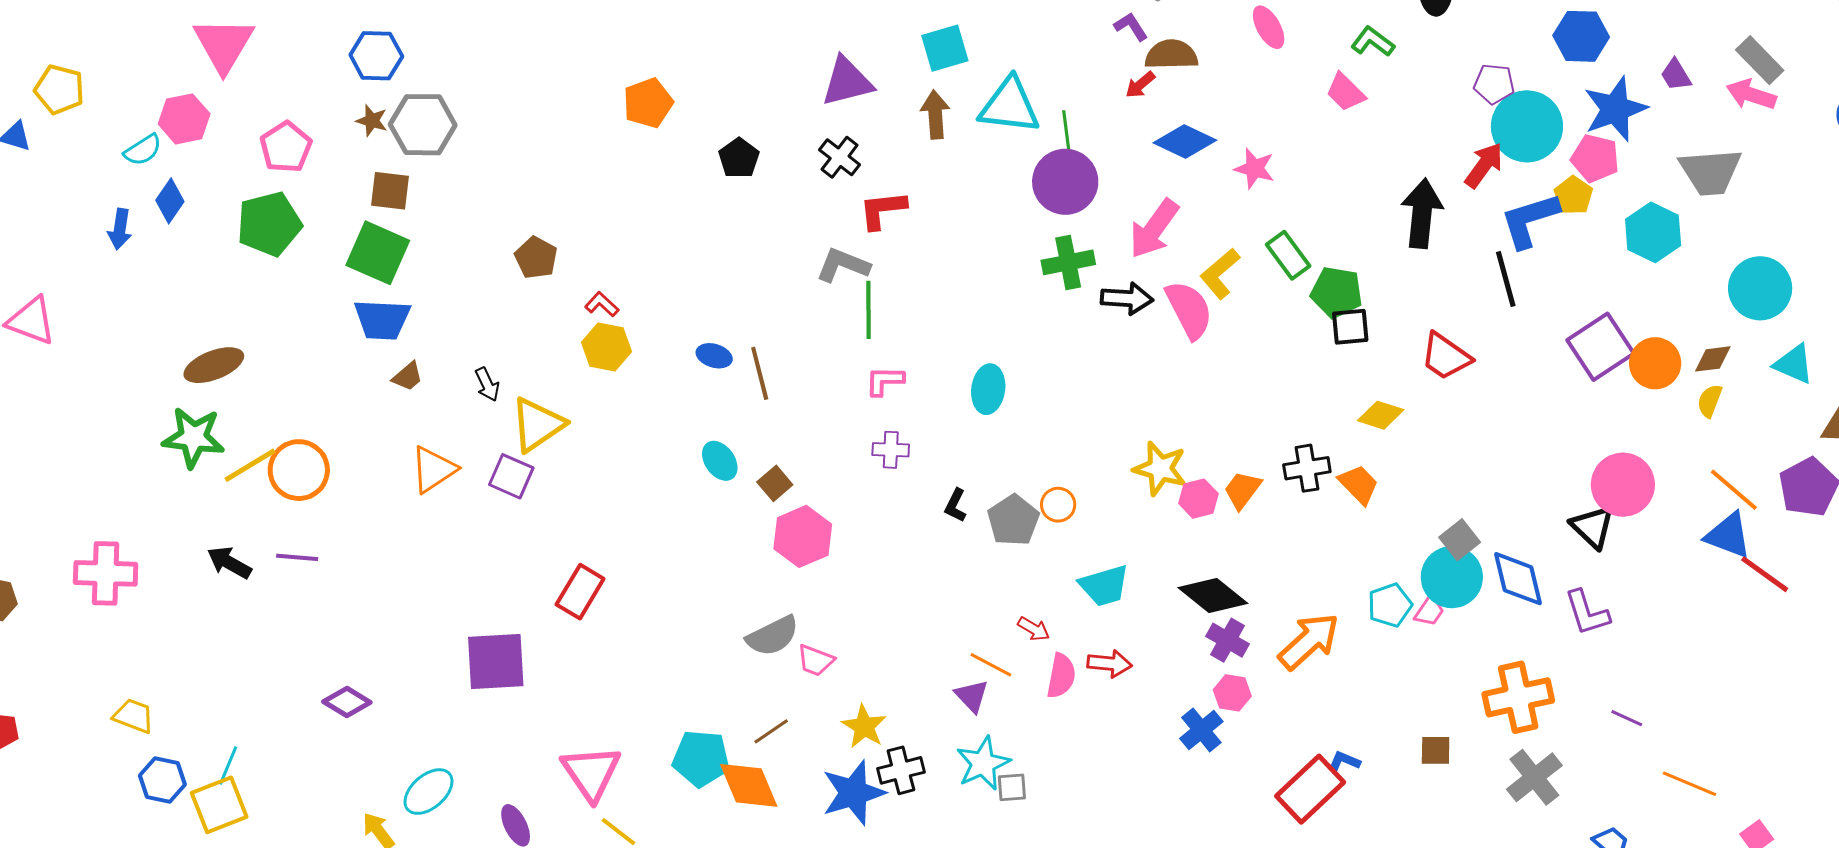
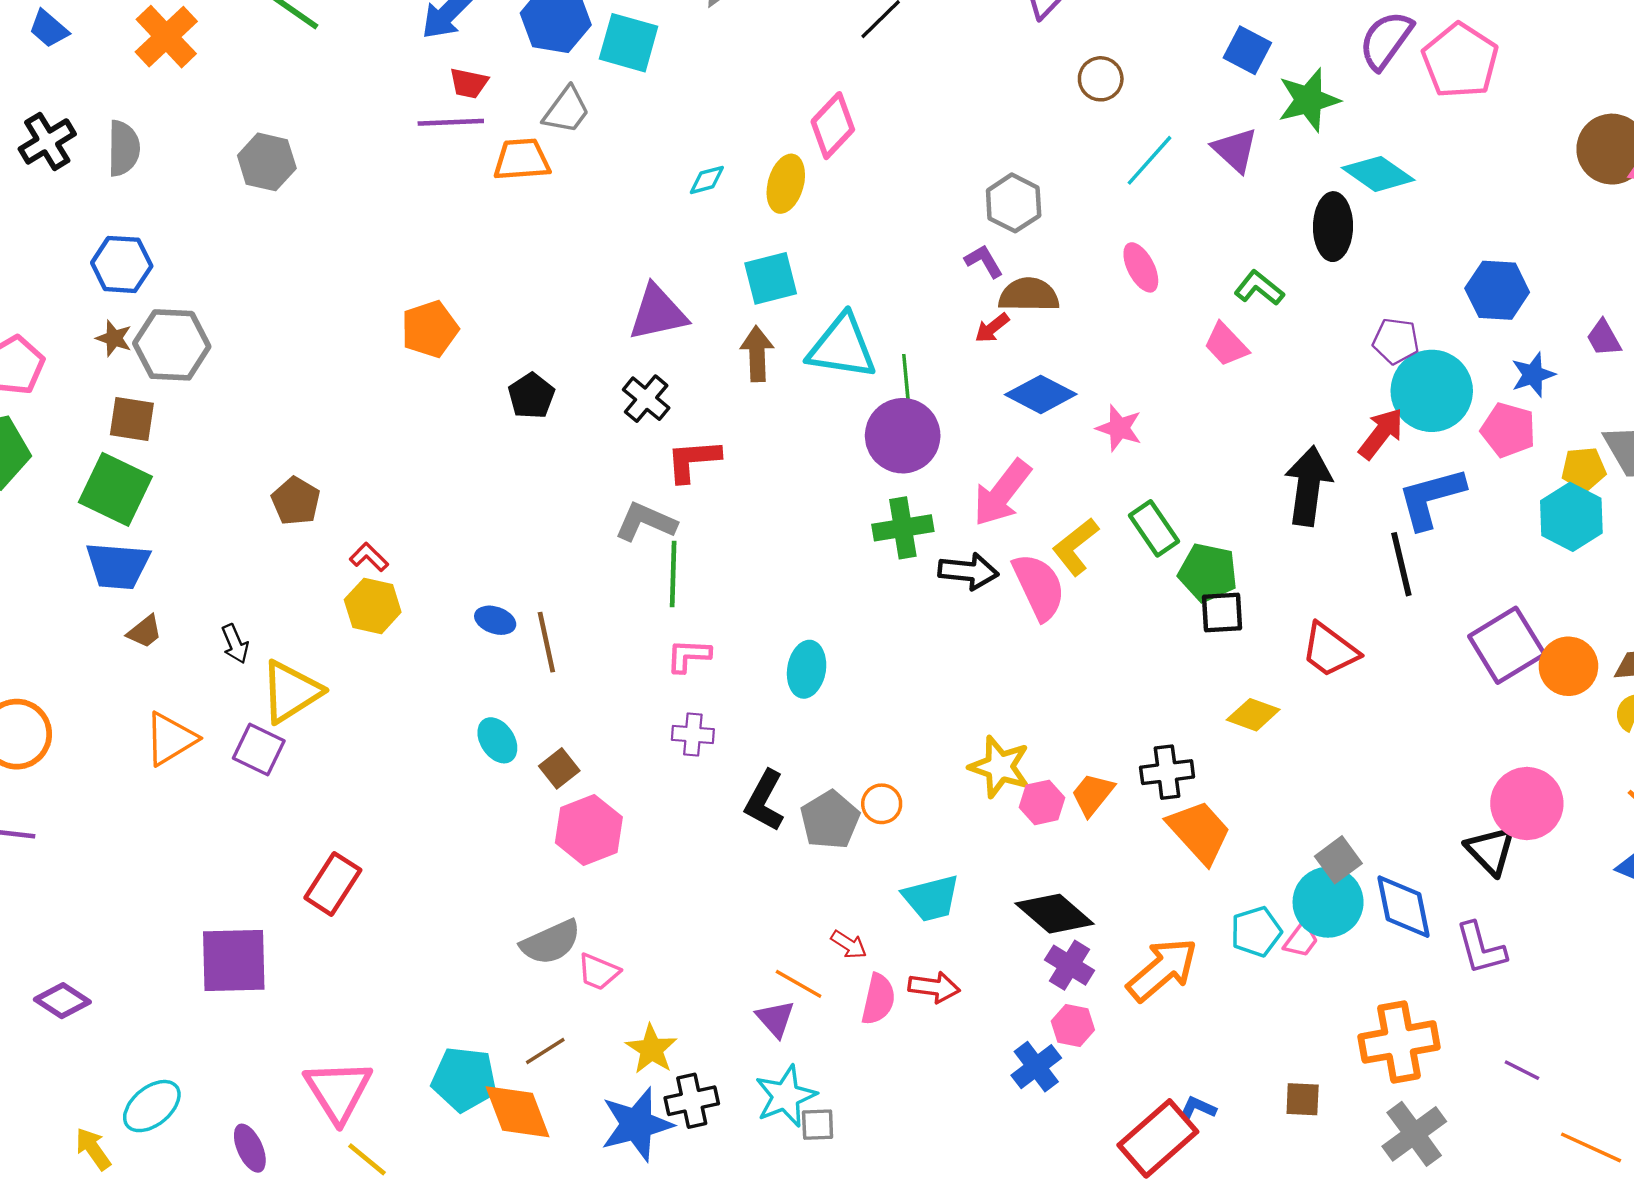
blue star: (1615, 109) -> (1533, 375), size x0.6
yellow pentagon: (1573, 195) -> (1584, 469), moved, turned 30
orange trapezoid: (1359, 484) -> (1199, 832), moved, size x1.4
black L-shape: (956, 505) -> (765, 801), size x1.6

